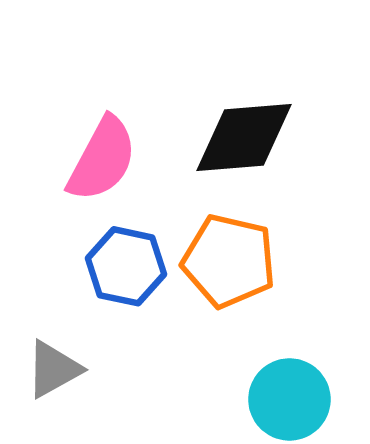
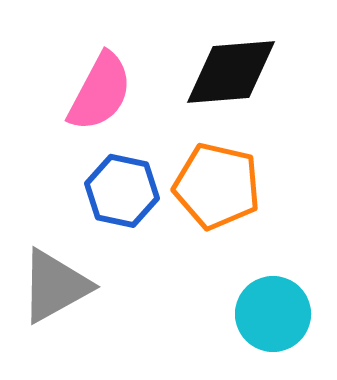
gray triangle: (53, 369) -> (55, 286), size x1.4

